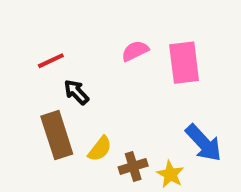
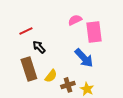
pink semicircle: (135, 51) -> (75, 20), moved
blue arrow: (204, 143) -> (84, 58), moved

